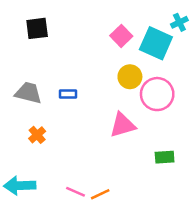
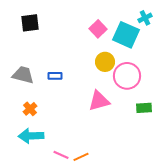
green rectangle: (165, 157) -> (144, 108), moved
cyan arrow: (20, 186) -> (31, 136), moved

